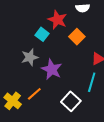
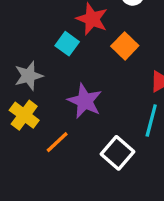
gray star: (30, 57) -> (29, 76), moved
yellow cross: (13, 101) -> (24, 115), moved

